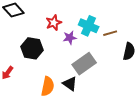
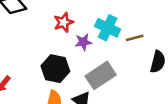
black hexagon: (32, 48) -> (55, 69), moved

